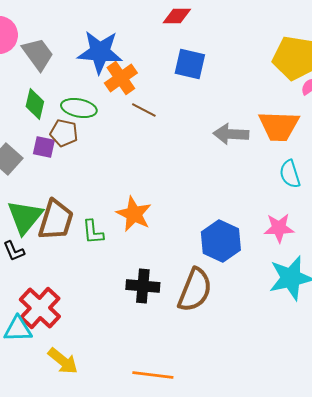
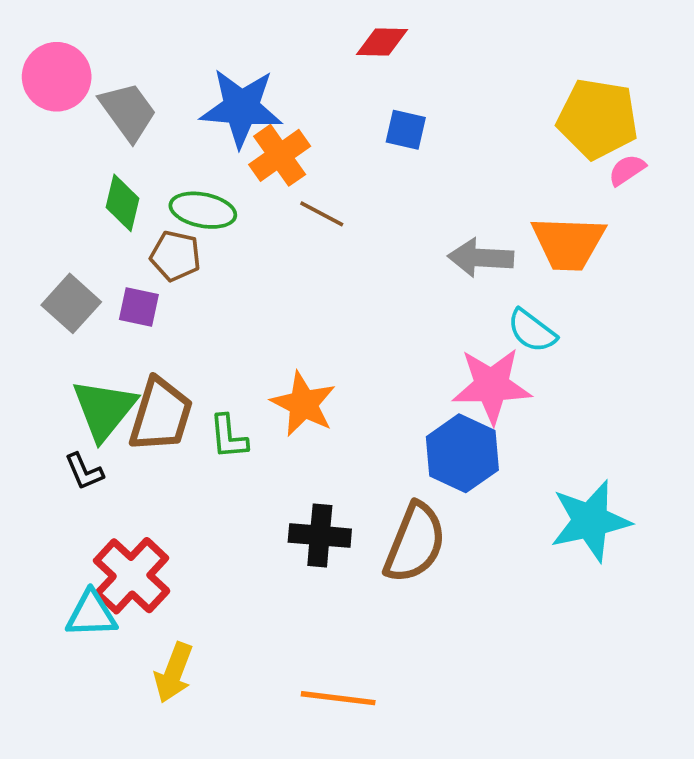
blue square: (190, 64) -> (406, 130), size x0.7
purple square: (44, 147) -> (139, 307), moved
cyan semicircle: (290, 174) -> (532, 331), moved, turned -36
pink star: (279, 228) -> (492, 386), moved, size x1.4
yellow arrow: (63, 361) -> (174, 673), turned 72

